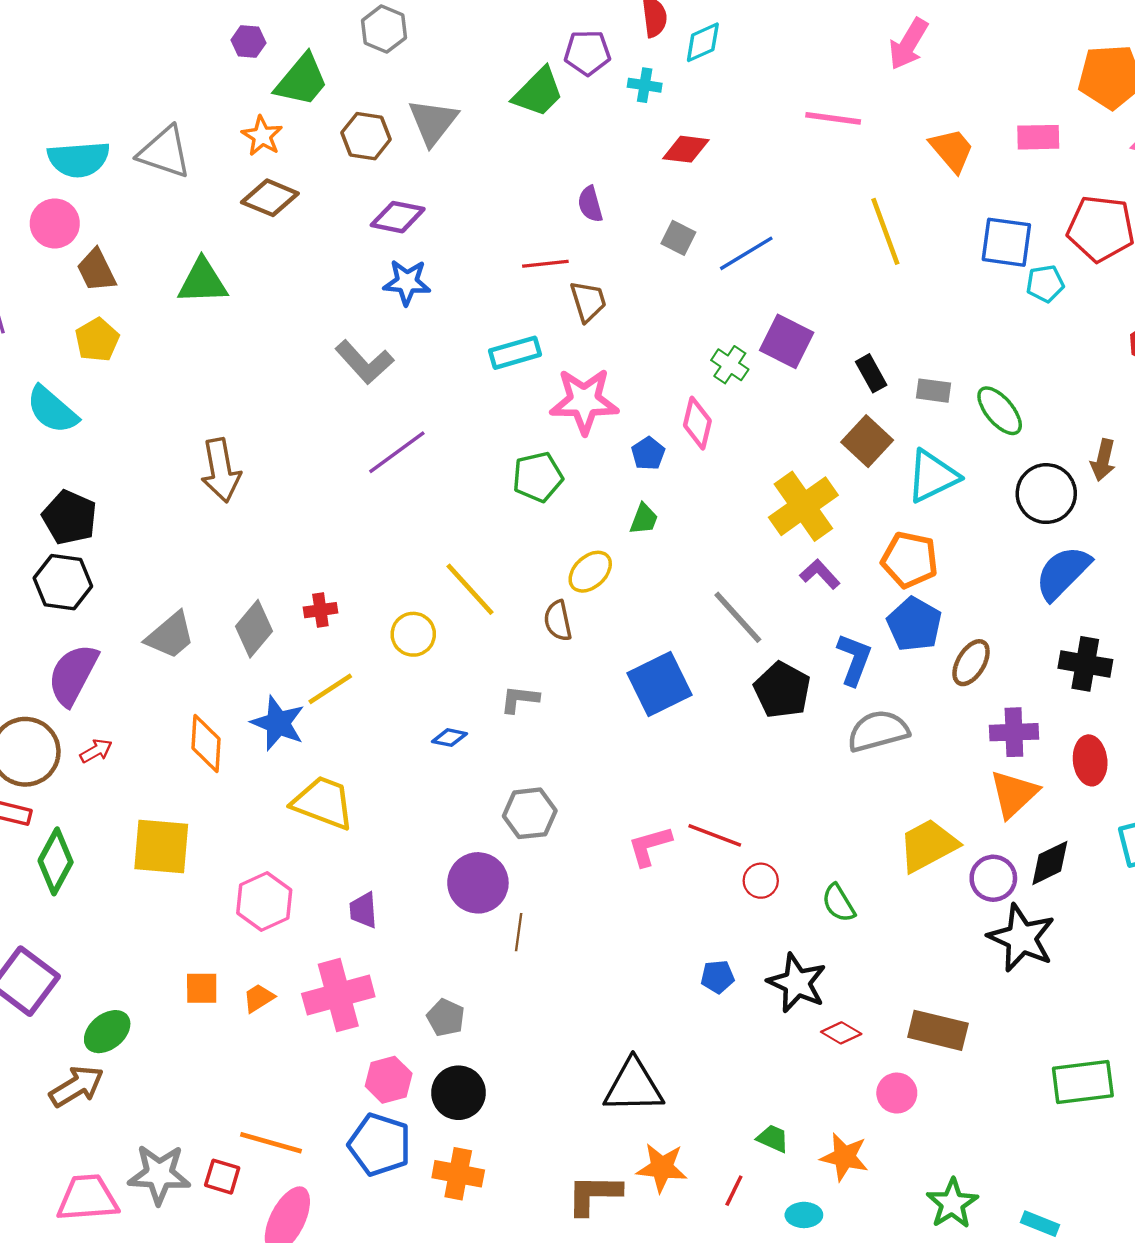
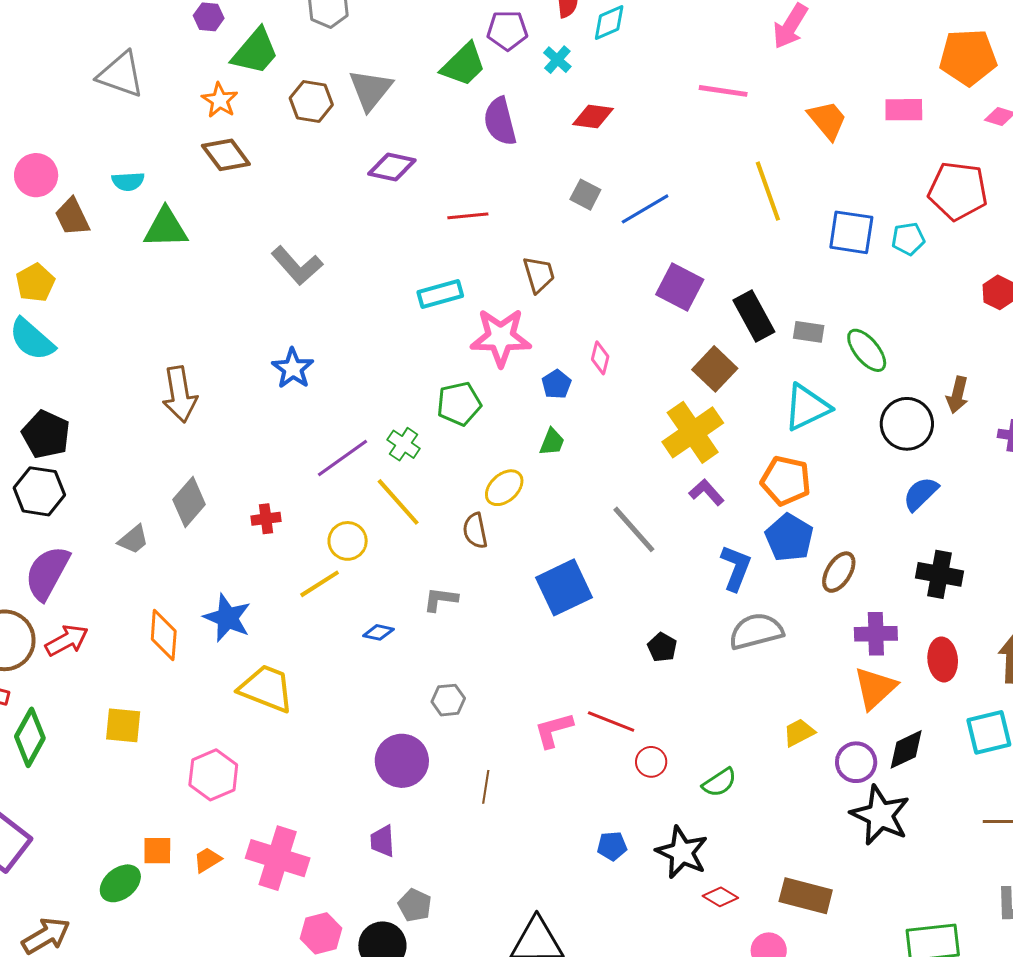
cyan cross: (645, 85) -> (557, 60), turned 32
gray triangle: (165, 152) -> (121, 75), moved
cyan semicircle: (79, 159) -> (128, 181), moved, size x0.6
brown diamond: (270, 198) -> (226, 155), turned 30
purple semicircle: (590, 204) -> (500, 121), moved, size x1.5
purple diamond: (398, 217) -> (392, 167), moved
blue square: (1006, 242) -> (851, 232), moved
blue star: (407, 282) -> (293, 368), moved, turned 30
brown trapezoid: (588, 301) -> (539, 274), moved
yellow pentagon: (97, 340) -> (35, 283), moved
gray L-shape: (364, 362) -> (297, 266), moved
green cross: (730, 365) -> (404, 444), moved
black rectangle: (871, 373) -> (754, 316), size x1.5
pink diamond: (697, 423) -> (600, 358), size x0.7
brown square: (867, 441) -> (715, 369), moved
purple line: (397, 452) -> (343, 458), moved
blue semicircle: (1063, 573) -> (921, 494), size x0.7
gray diamond: (254, 629) -> (189, 502), moved
gray trapezoid: (170, 636) -> (133, 539), size x0.7
yellow line: (330, 689) -> (320, 584), moved
black pentagon: (782, 690) -> (662, 647), moved, size x0.6
red arrow: (96, 751) -> (67, 640), size x1.5
gray hexagon: (530, 813) -> (448, 700), size x0.7
yellow trapezoid: (928, 845) -> (799, 733), size x0.6
yellow square: (161, 847) -> (123, 725), size x0.7
green semicircle: (839, 903) -> (719, 782), turned -93
purple trapezoid: (363, 910) -> (382, 841), moved
brown line: (519, 932) -> (486, 787), moved
pink cross: (338, 995) -> (278, 858), turned 32
gray pentagon: (446, 1018) -> (415, 905), moved
green ellipse: (107, 1032) -> (120, 883), moved

